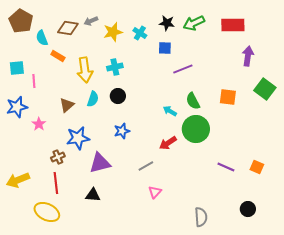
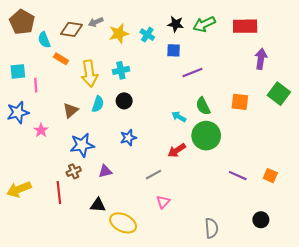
brown cross: (58, 157) -> (74, 171), moved
purple triangle: (100, 163) -> (105, 171), size x0.6
yellow ellipse: (47, 212) -> (123, 223), moved

